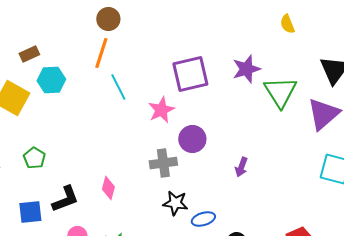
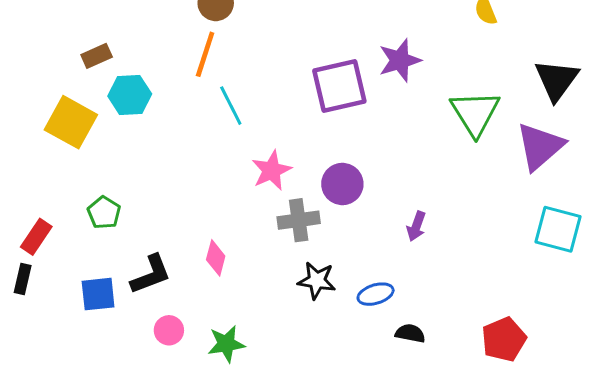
purple star: (246, 69) -> (400, 60), moved
pink star: (161, 110) -> (271, 170), moved
blue ellipse: (203, 219) -> (376, 294), moved

